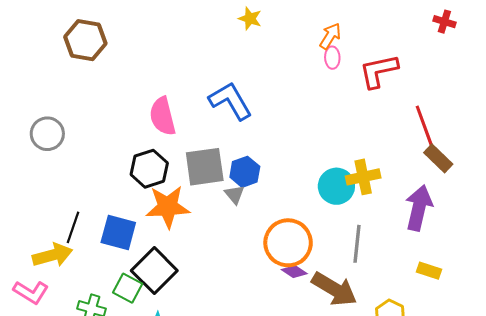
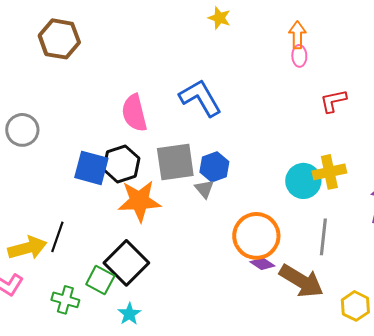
orange arrow: (330, 36) -> (297, 35), turned -32
red L-shape: (379, 71) -> (333, 101), moved, size x0.7
black line: (73, 227) -> (57, 237), moved
blue square: (118, 233) -> (91, 168), moved

